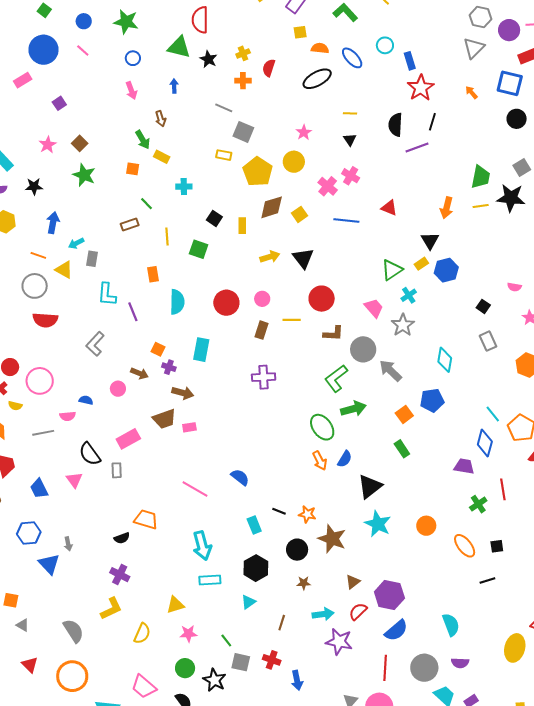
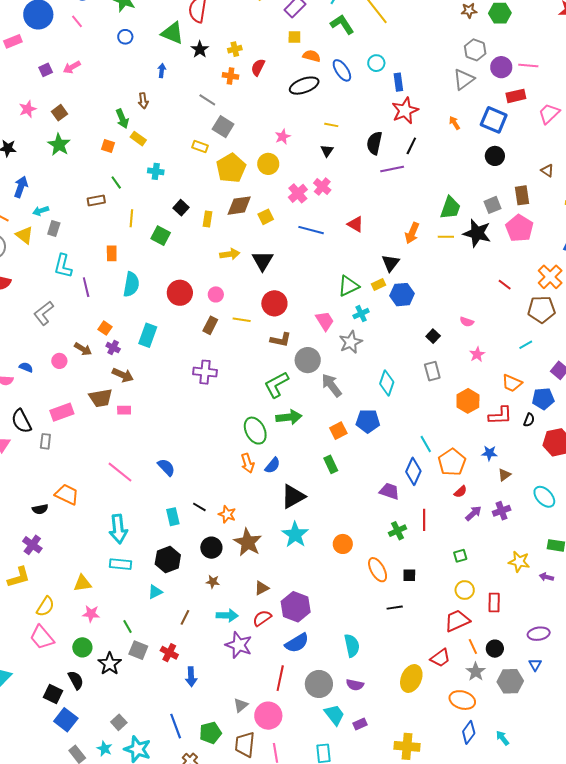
pink arrow: (131, 91) -> (72, 67), moved, turned 72
pink trapezoid: (144, 687) -> (42, 637), moved

